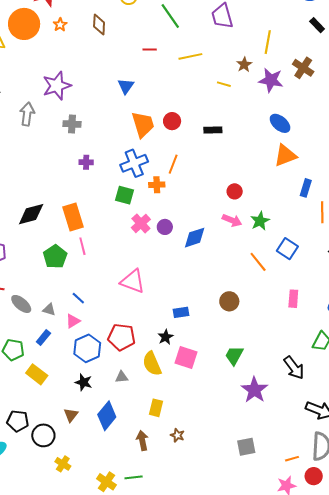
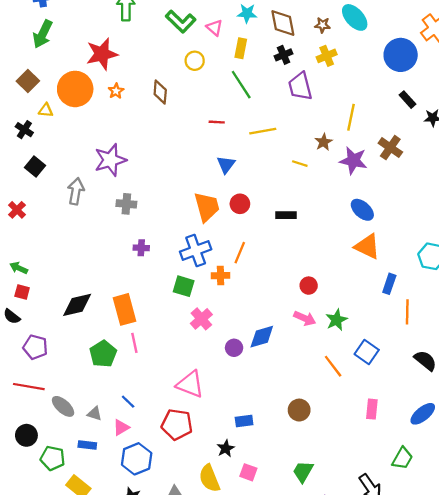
blue triangle: (126, 86) -> (226, 165), moved
orange triangle: (285, 155) -> (367, 246), turned 45
purple circle: (165, 227) -> (234, 348), moved
blue rectangle: (43, 337) -> (87, 445), turned 56
red pentagon: (122, 337) -> (177, 424), moved
pink square: (186, 357) -> (248, 472), size x0.7

